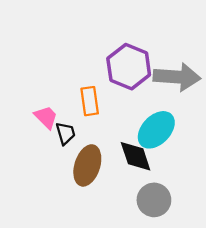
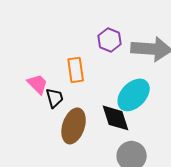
purple hexagon: (129, 67) -> (110, 40), size x0.6

